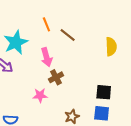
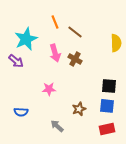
brown cross: (56, 77) -> (75, 59), moved, turned -32

